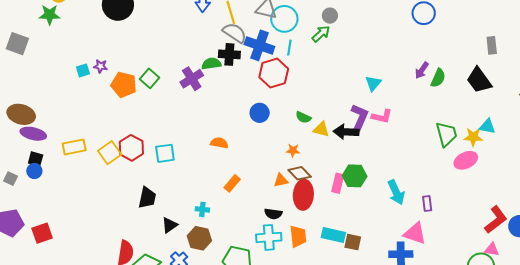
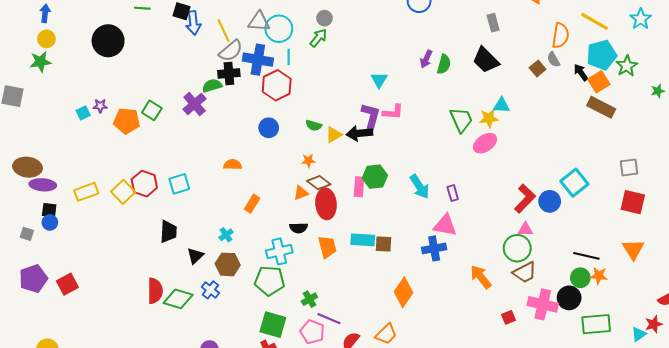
gray semicircle: (235, 33) -> (231, 51), turned 115
yellow triangle: (321, 129) -> (334, 135), turned -36
cyan cross: (202, 209) -> (226, 235), turned -32
cyan cross: (269, 237) -> (279, 251), moved

